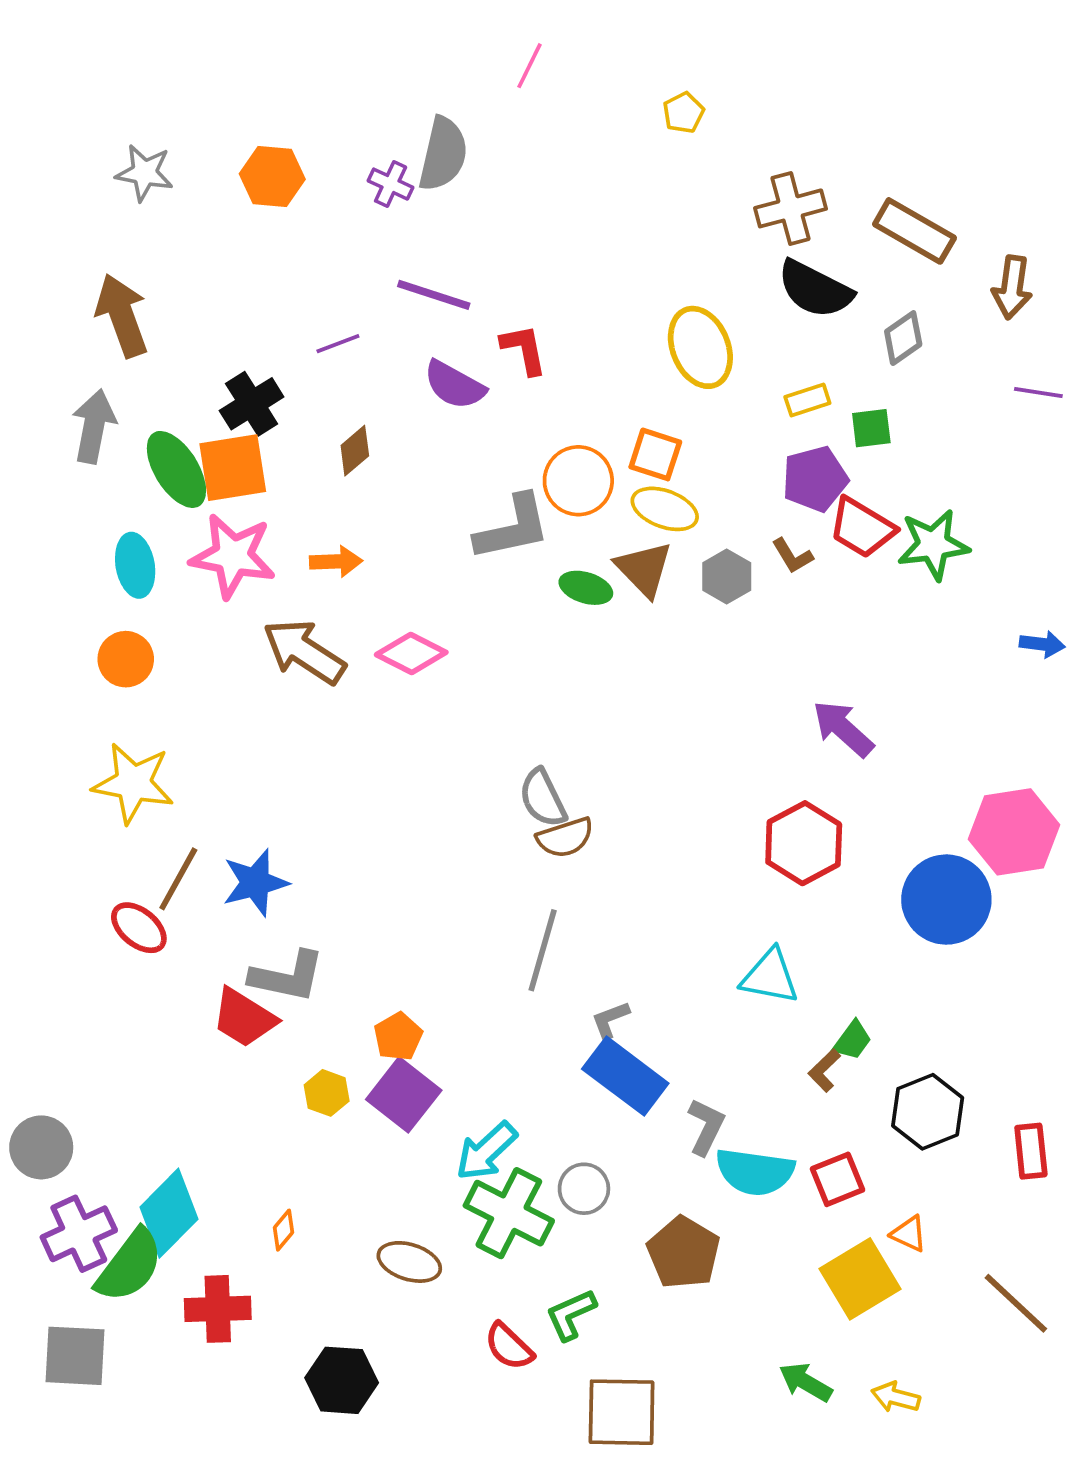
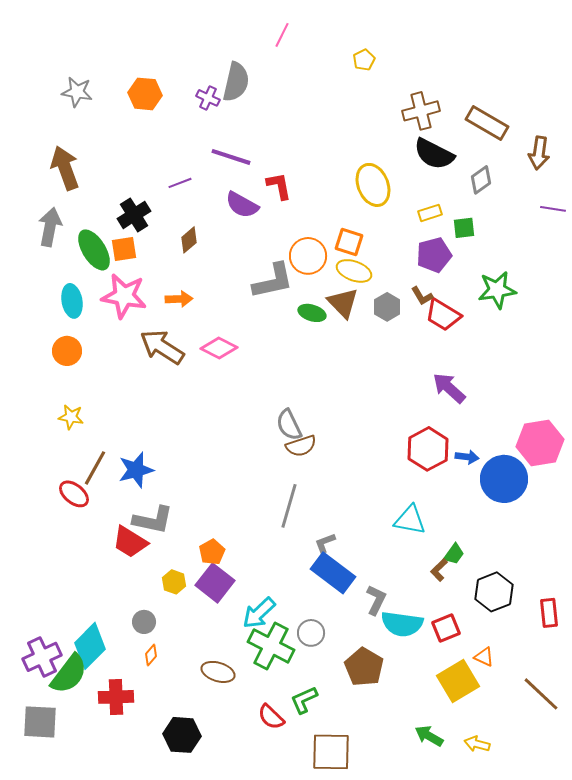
orange square: (233, 468) -> (124, 249), size x0.7
red trapezoid: (862, 528) -> (443, 315), moved
blue arrow: (1042, 644) -> (467, 457), moved
yellow star: (133, 783) -> (71, 417), size x0.6
gray circle: (41, 1147) -> (144, 622), moved, size x0.7

